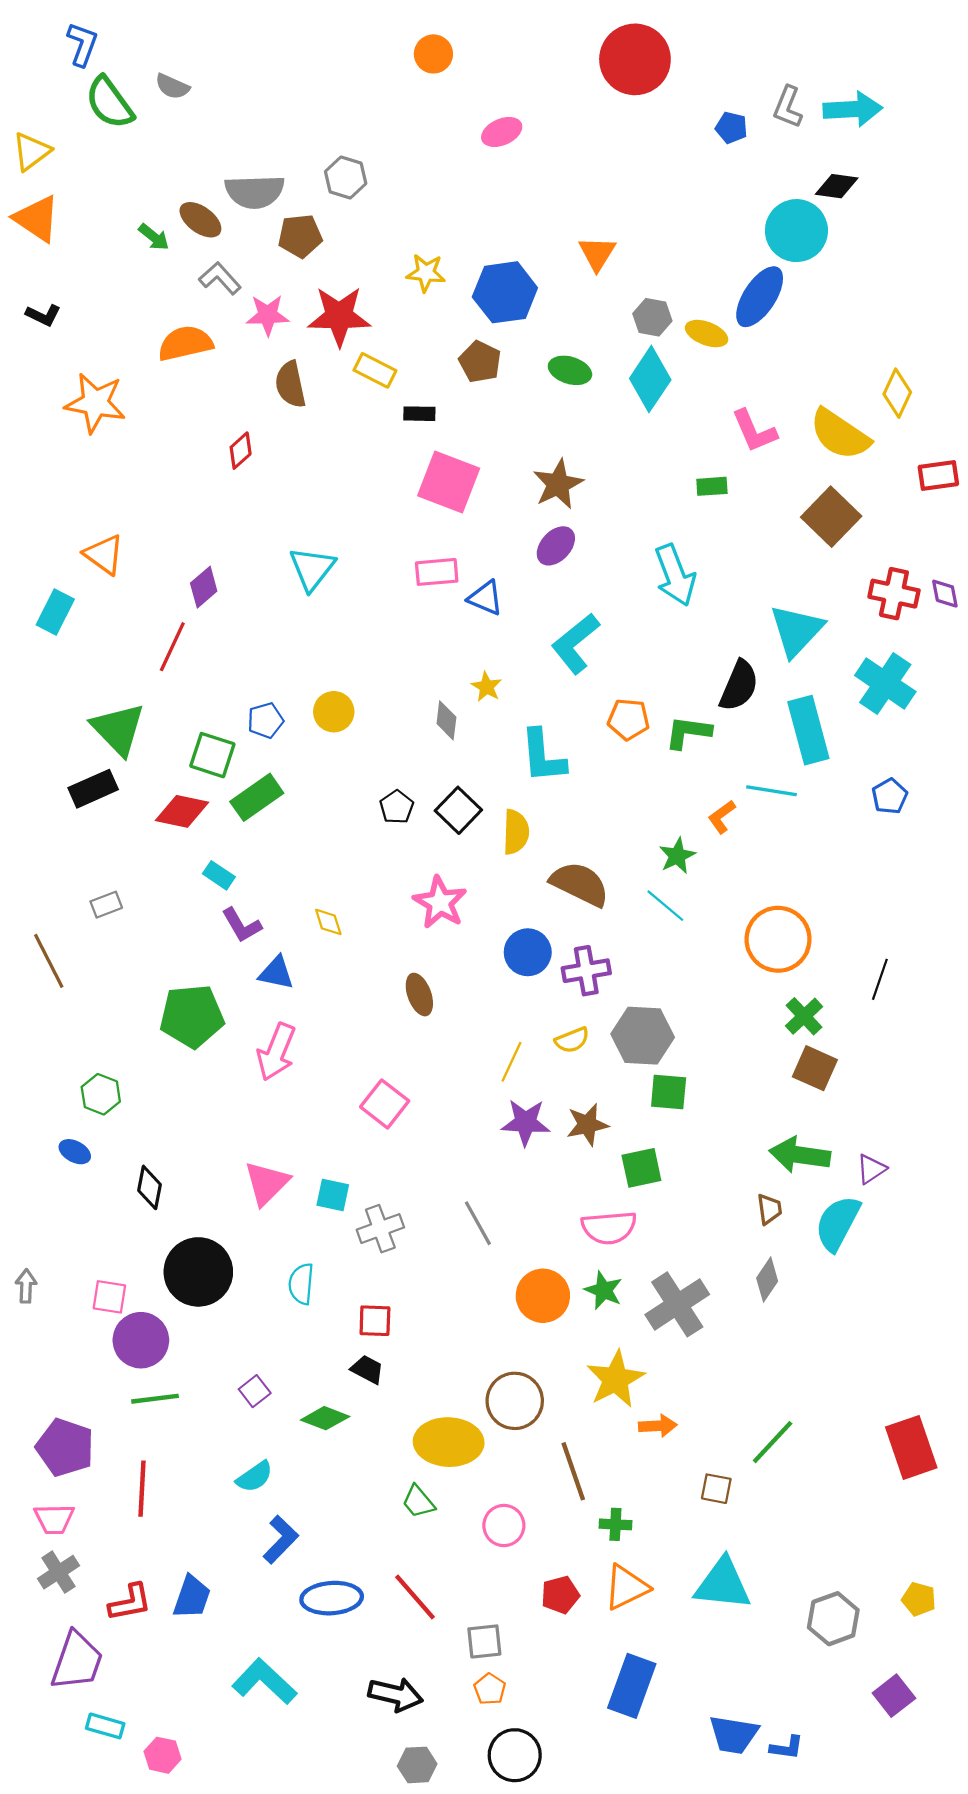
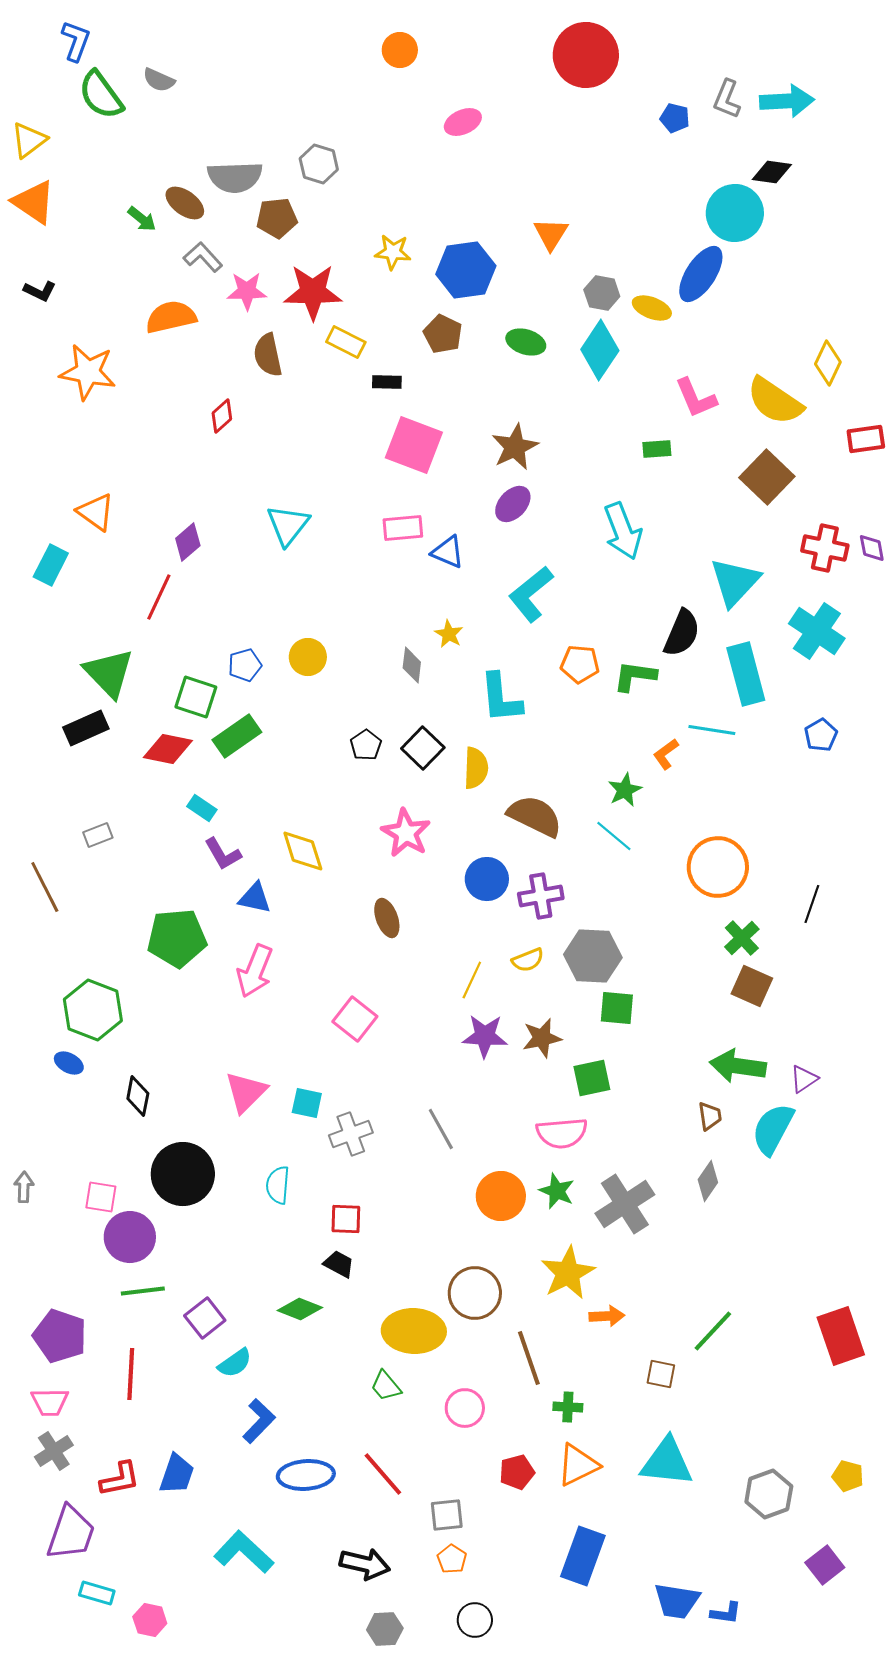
yellow diamond: (328, 922) -> (303, 851), size x1.6
green hexagon: (101, 1094) -> (93, 1010), size x1.6
purple square: (255, 1391) -> (205, 1318), moved, size x1.4
black circle: (515, 1755) -> (475, 1620), size x0.7

